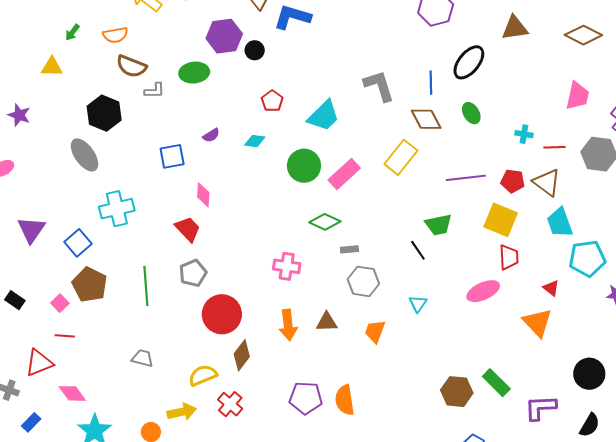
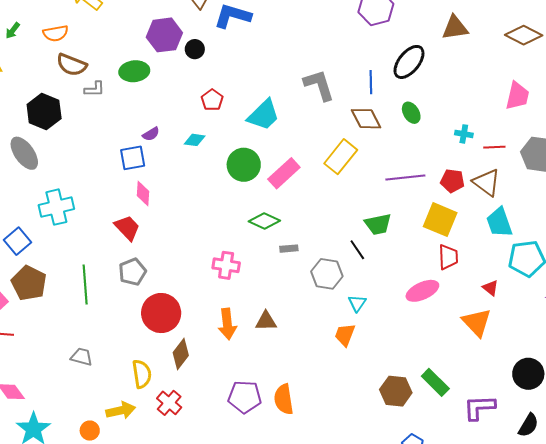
blue square: (172, 156) -> (133, 158), moved
gray hexagon: (363, 281) -> (327, 274), moved
orange trapezoid: (375, 331) -> (345, 335), moved
yellow semicircle: (203, 375) -> (142, 374), turned 104

